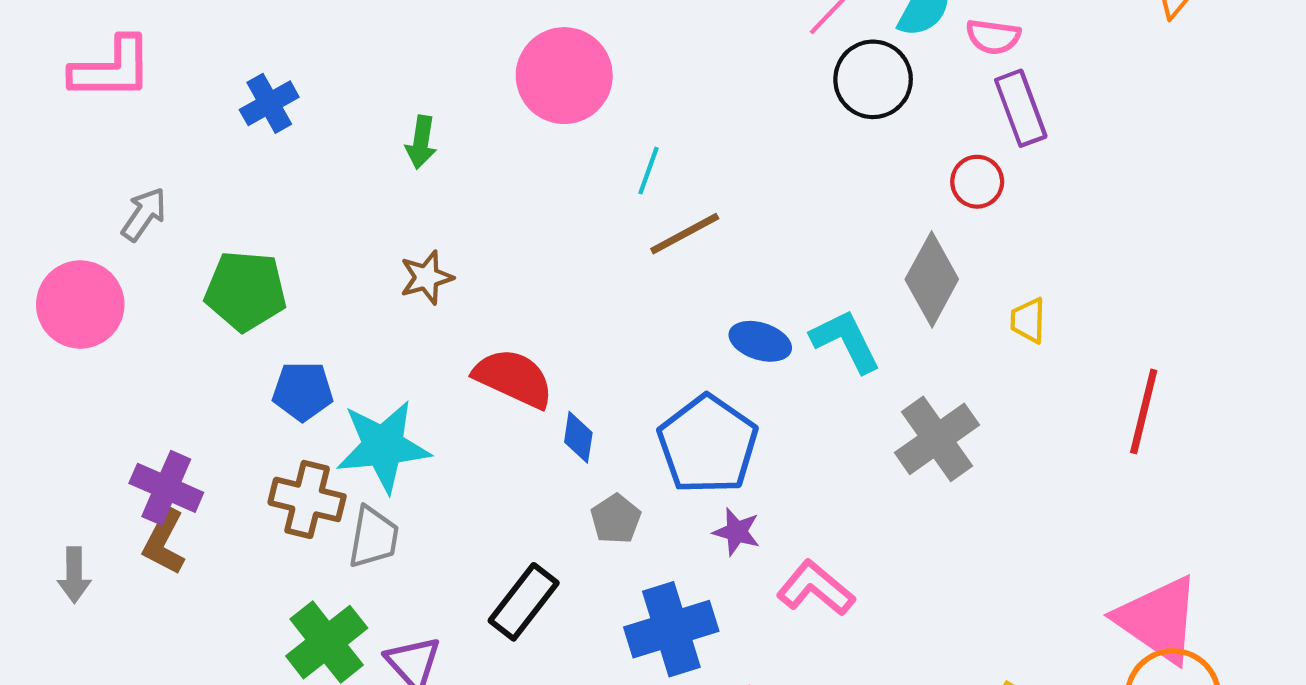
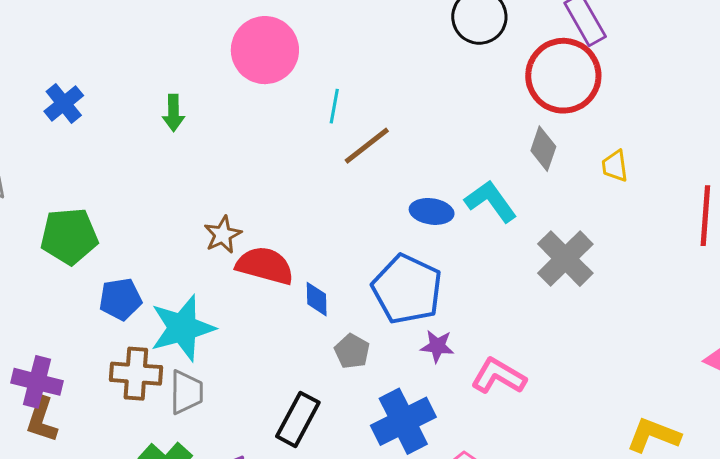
red circle: (977, 182) -> (563, 76), size x2.0
brown star: (427, 277) -> (223, 235), moved
gray diamond: (932, 279) -> (543, 149), size x0.7

